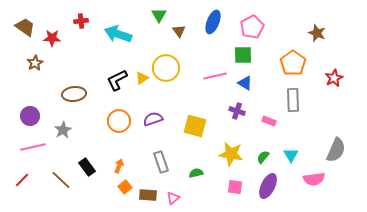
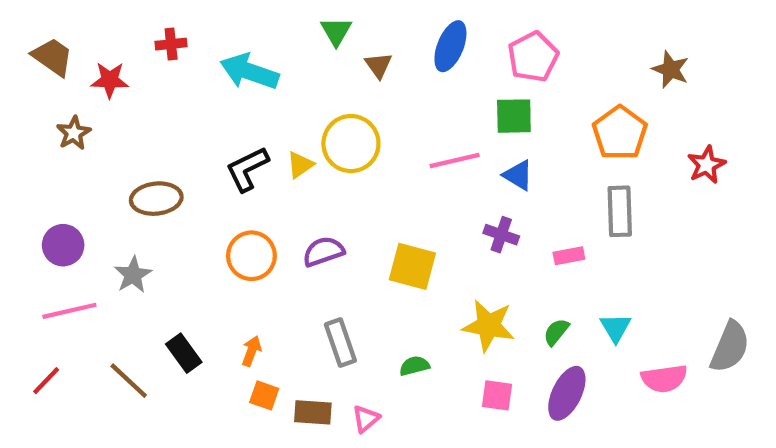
pink rectangle: (269, 121) -> (569, 256), turned -32
gray semicircle: (336, 150) -> (730, 347), moved
orange square: (125, 187) -> (264, 395), turned -32

